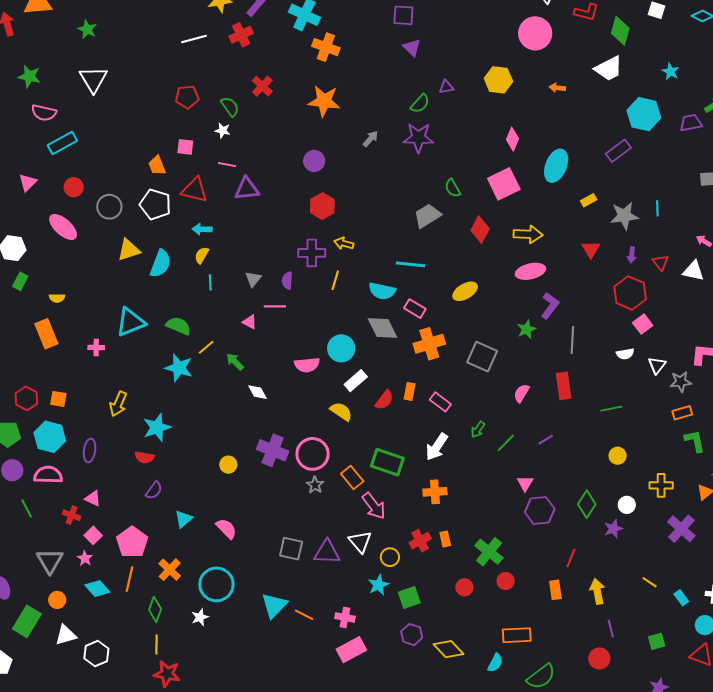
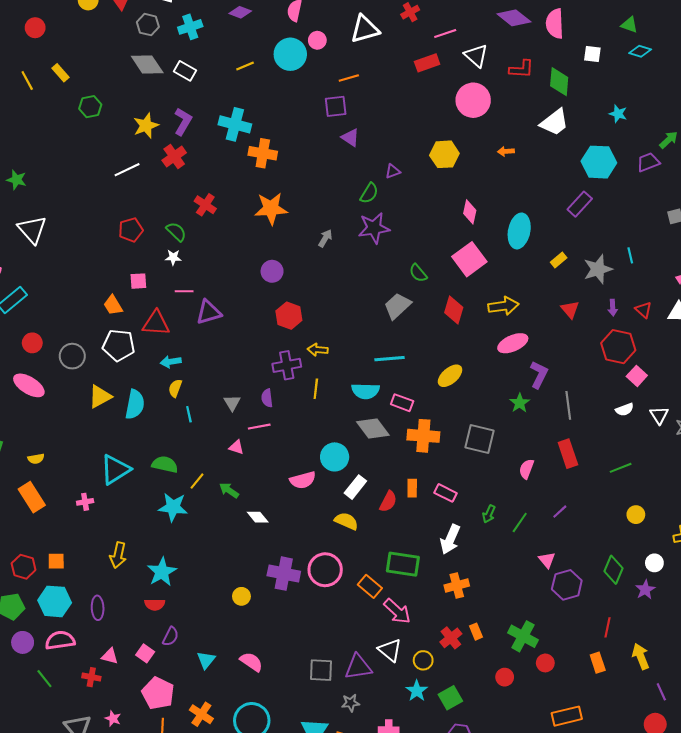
orange cross: (429, 344) -> (423, 436), turned 32
gray star: (315, 485) -> (351, 703), moved, turned -30
pink square: (93, 535) -> (145, 653), moved

